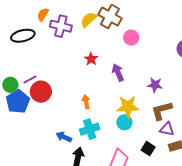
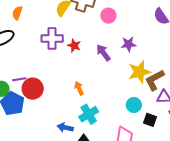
purple cross: (61, 26) -> (52, 38), moved
purple line: (30, 80) -> (19, 79), turned 32
purple star: (155, 85) -> (129, 44), moved
yellow star: (128, 107) -> (139, 72), moved
cyan circle: (124, 122) -> (134, 105), moved

